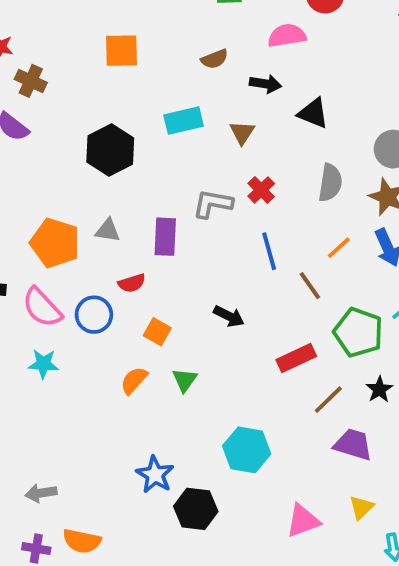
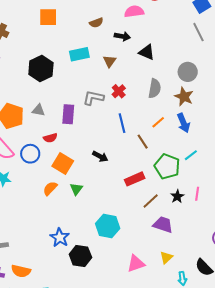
orange square: (157, 332) -> (63, 163), size x1.5

